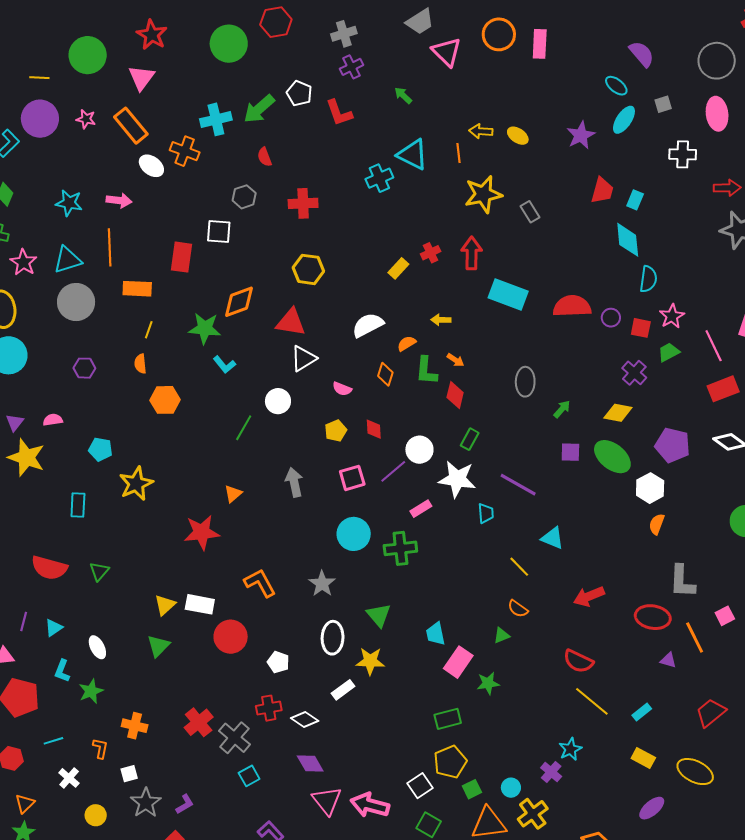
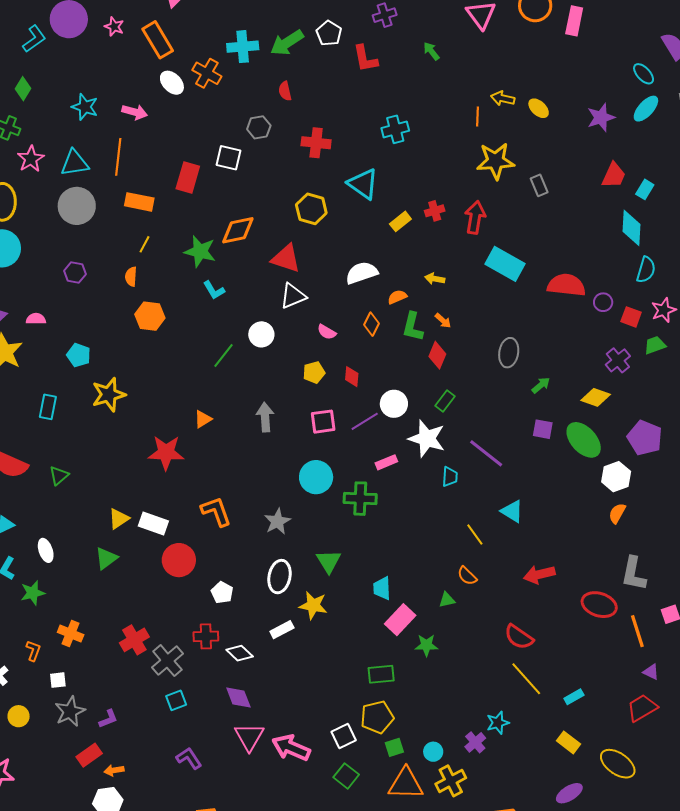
cyan triangle: (413, 155) -> (363, 184), moved
purple triangle: (668, 660) -> (651, 672), moved

